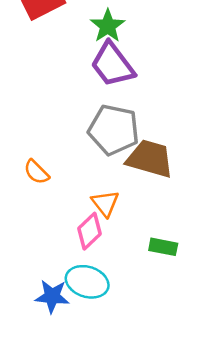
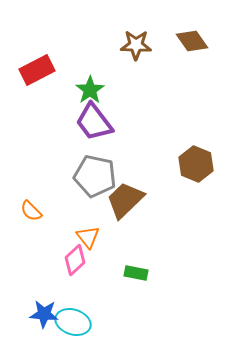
brown trapezoid: (150, 159) -> (125, 200), turned -60
cyan ellipse: (87, 282) -> (73, 322), moved

